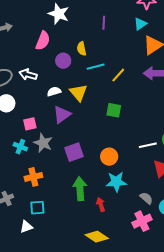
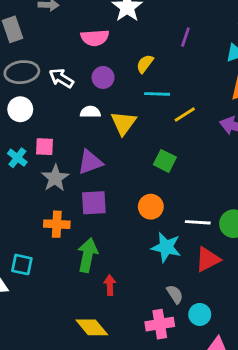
pink semicircle: (43, 41) -> (95, 38), turned 48
yellow semicircle: (82, 49) -> (145, 64), turned 32
purple circle: (63, 61) -> (103, 77), moved
purple triangle: (62, 115) -> (90, 162), moved
cyan cross: (20, 147) -> (17, 158), moved
orange circle: (109, 157) -> (151, 207), moved
orange cross: (33, 177) -> (57, 224), moved
cyan star: (116, 182) -> (166, 247), moved

